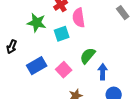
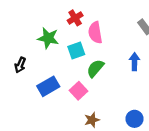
green semicircle: (88, 56) -> (95, 68), moved
blue arrow: (103, 72) -> (134, 62), moved

